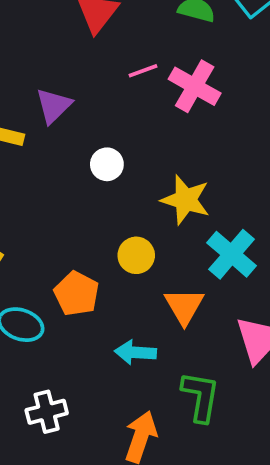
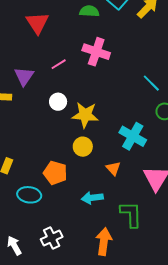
pink line: (143, 71) -> (59, 64), moved
yellow star: (186, 200) -> (85, 115), moved
orange triangle: (184, 306) -> (113, 168), size x0.7

